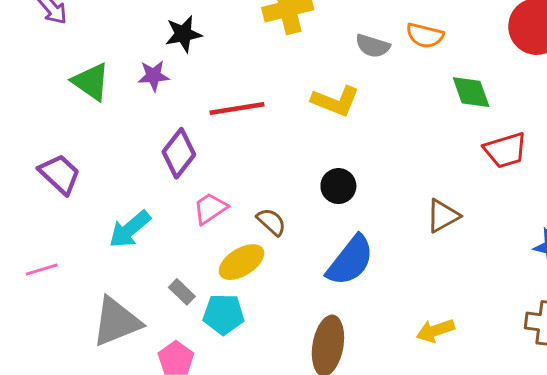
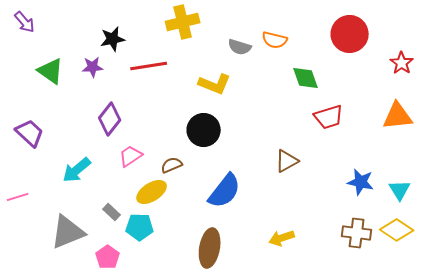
red line: (237, 108) -> (149, 66), moved
black circle: (338, 186) -> (204, 130), moved, size x1.4
brown semicircle: (271, 222) -> (172, 165), turned -65

